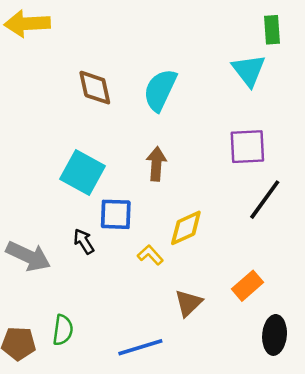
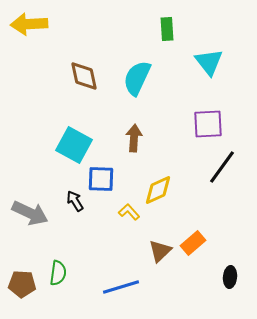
green rectangle: (272, 30) -> (167, 29), moved
orange rectangle: (247, 286) -> (193, 243), moved
black ellipse: (275, 335) -> (230, 277), size x0.7

